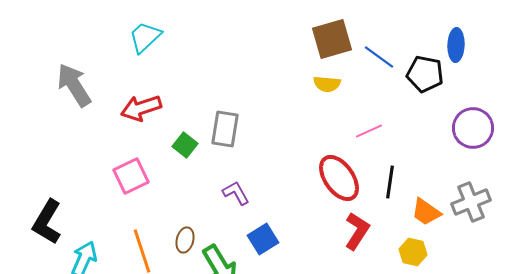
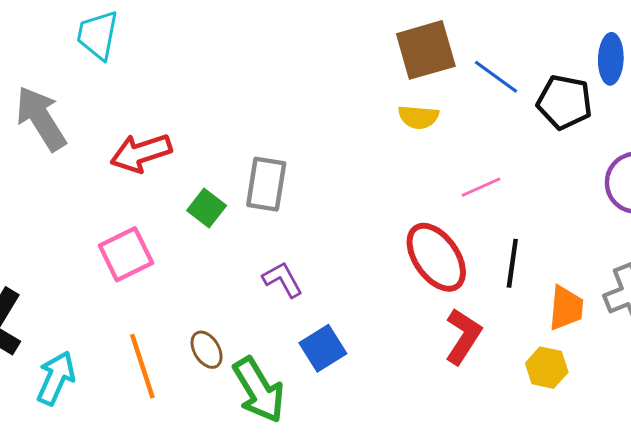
cyan trapezoid: (145, 37) -> (98, 35), moved, turned -36
orange trapezoid: (426, 212) -> (566, 308), turned -120
brown ellipse: (185, 240) -> (207, 350), turned -45

